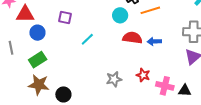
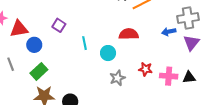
cyan circle: (120, 15) -> (108, 53), moved
purple square: (65, 18) -> (59, 25), turned 32
cyan line: (87, 39) -> (84, 43), turned -48
blue arrow: (154, 41) -> (169, 32), moved

